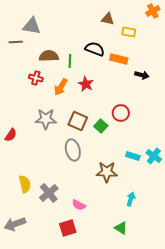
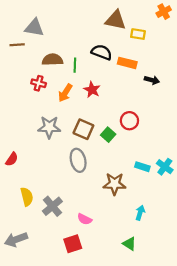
brown triangle: (108, 19) -> (116, 20), size x1.5
red semicircle: (11, 135) -> (12, 159), moved

